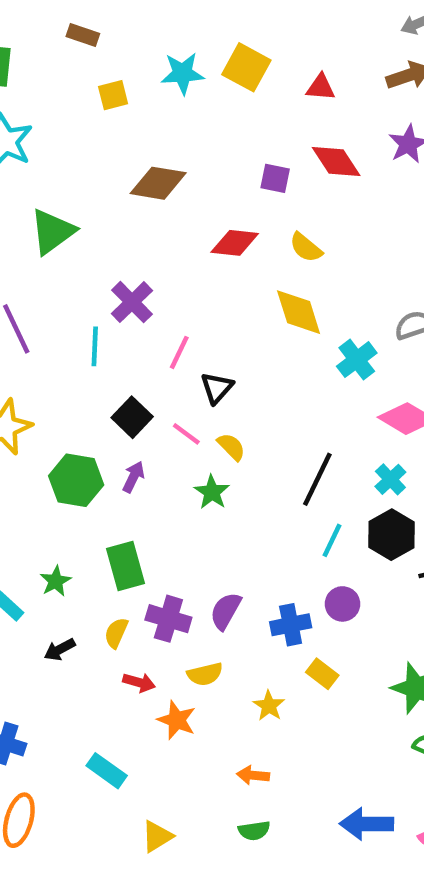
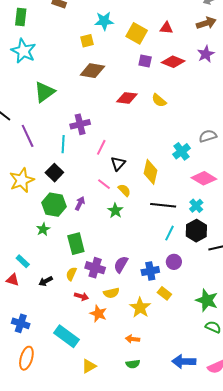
yellow square: (246, 67) -> (137, 33), moved
yellow square: (113, 95) -> (87, 41), moved
red diamond: (336, 162) -> (173, 62), turned -35
purple square: (275, 178) -> (145, 61), moved
purple cross: (132, 302) -> (80, 124), turned 30
yellow diamond: (299, 312) -> (150, 172), moved, turned 30
black square: (132, 417) -> (54, 173), moved
black line: (317, 479) -> (163, 205), turned 70
green star: (56, 581) -> (43, 229), moved
yellow star: (269, 706) -> (140, 308), size x1.5
cyan rectangle: (107, 771) -> (66, 336), size x1.4

